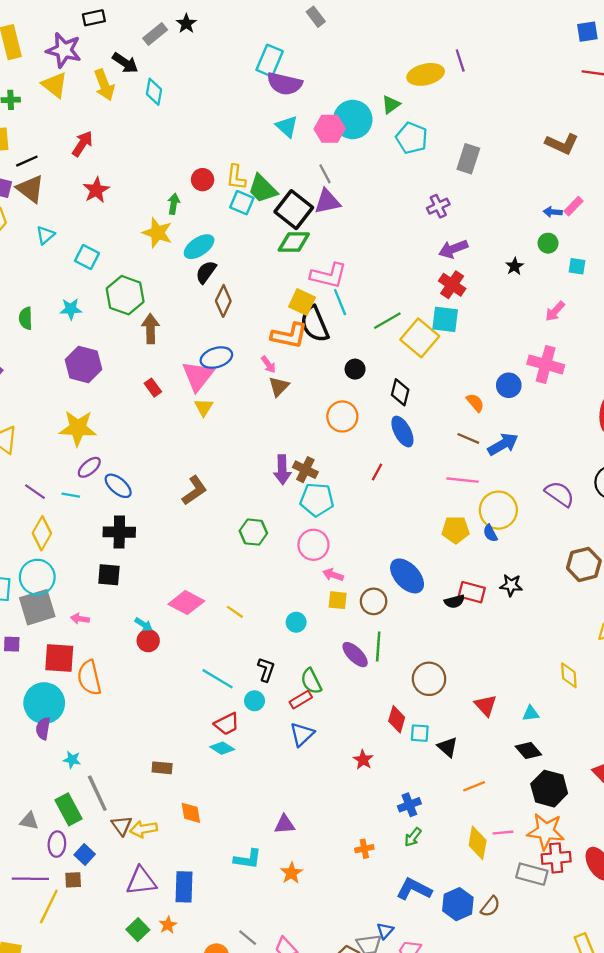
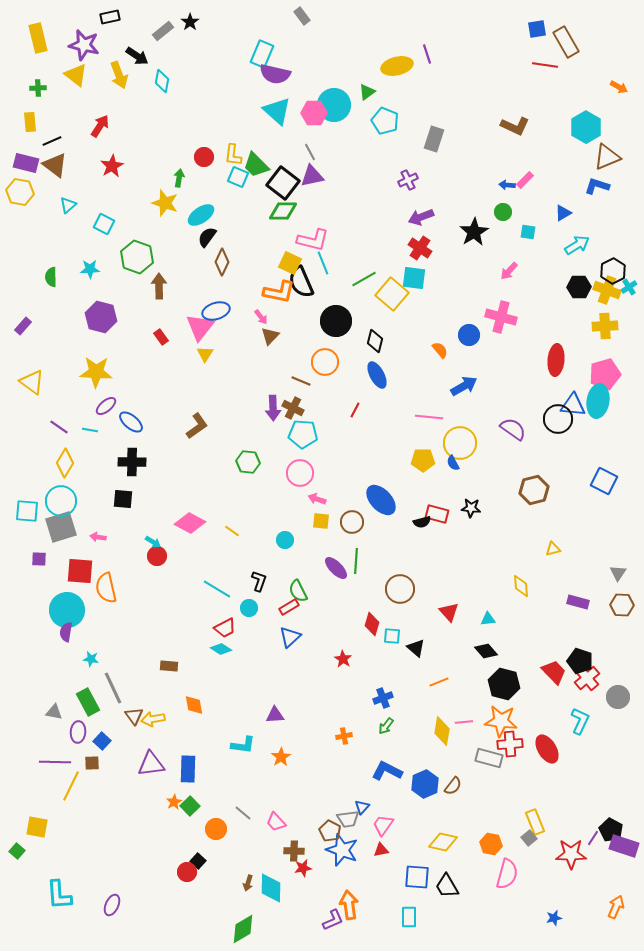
cyan triangle: (287, 126) -> (277, 111), size x1.4
black star: (515, 266) -> (474, 232), size x1.8
black circle: (355, 369) -> (336, 321), size x1.8
brown line: (468, 438) -> (301, 381), moved
green square: (138, 930) -> (190, 806), moved

